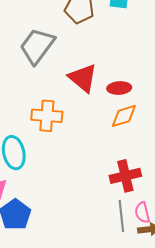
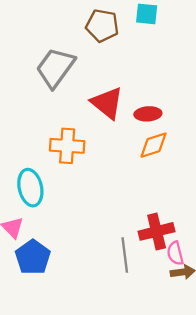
red cross: (125, 176) -> (157, 231), moved
gray line: (121, 216) -> (125, 255), moved

